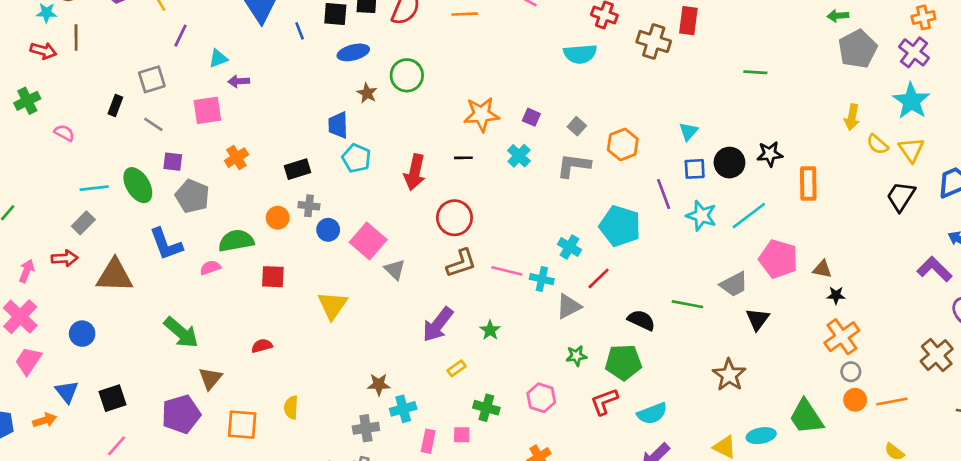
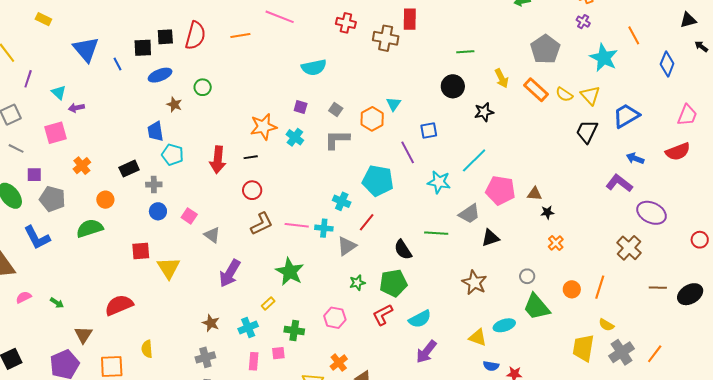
gray pentagon: (858, 49) -> (545, 49), moved
purple cross: (914, 52) -> (583, 22), size x0.6
cyan semicircle: (580, 54) -> (314, 67), moved
cyan triangle: (218, 58) -> (59, 93), turned -49
green circle: (407, 75) -> (203, 87), size x0.7
cyan star: (911, 101) -> (604, 58), moved
orange star: (481, 114) -> (263, 127), moved
yellow arrow: (852, 117) -> (501, 78), moved, turned -30
cyan triangle: (688, 131) -> (394, 104), moved
black line: (463, 158) -> (251, 157), moved
black circle: (729, 163) -> (453, 86), moved
orange rectangle: (808, 184) -> (536, 90), moved, turned -40
gray cross: (309, 206) -> (154, 184), moved
cyan star: (701, 216) -> (439, 182), moved
orange circle: (278, 218) -> (105, 200), moved
red circle: (454, 218) -> (252, 190), size x0.7
pink square: (368, 241) -> (189, 216), size x0.6
pink semicircle: (210, 268) -> (24, 297), moved
red square: (273, 277) -> (141, 251), moved
black triangle: (758, 319) -> (490, 238), turned 42
black semicircle: (641, 320) -> (403, 250), turned -140
purple arrow: (438, 325) -> (230, 273), moved
green star: (490, 330) -> (290, 272), size x1.8
green arrow: (181, 333) -> (57, 303), size x0.5
orange cross: (842, 337) -> (556, 243), size x0.6
red semicircle: (262, 346) -> (119, 305), size x1.8
gray circle: (851, 372) -> (527, 276), moved
brown star: (379, 384) -> (211, 323), turned 30
orange line: (892, 401) -> (600, 287), turned -55
cyan cross: (403, 409) -> (248, 327), moved

